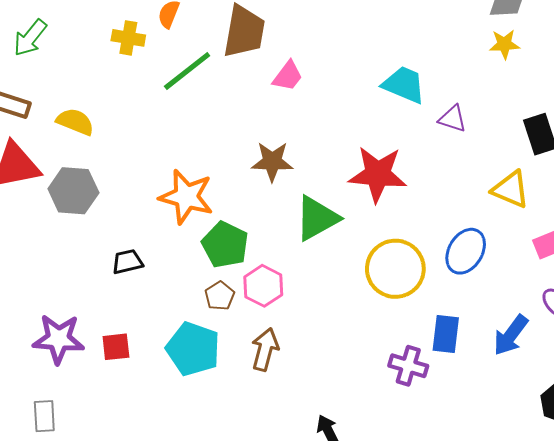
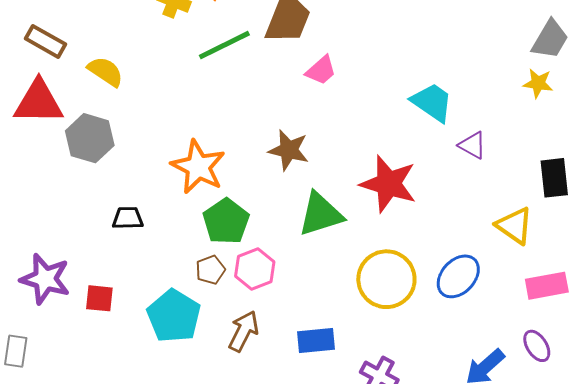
blue rectangle: (446, 334) -> (316, 341), moved, turned 66

